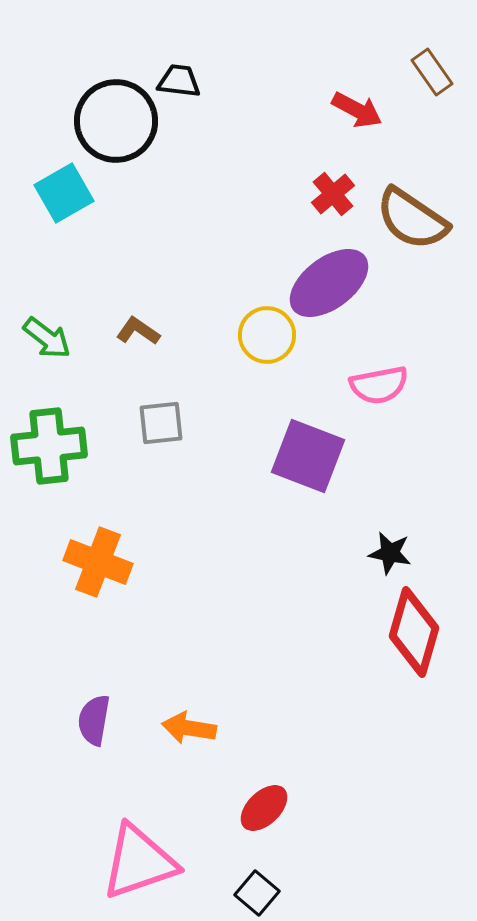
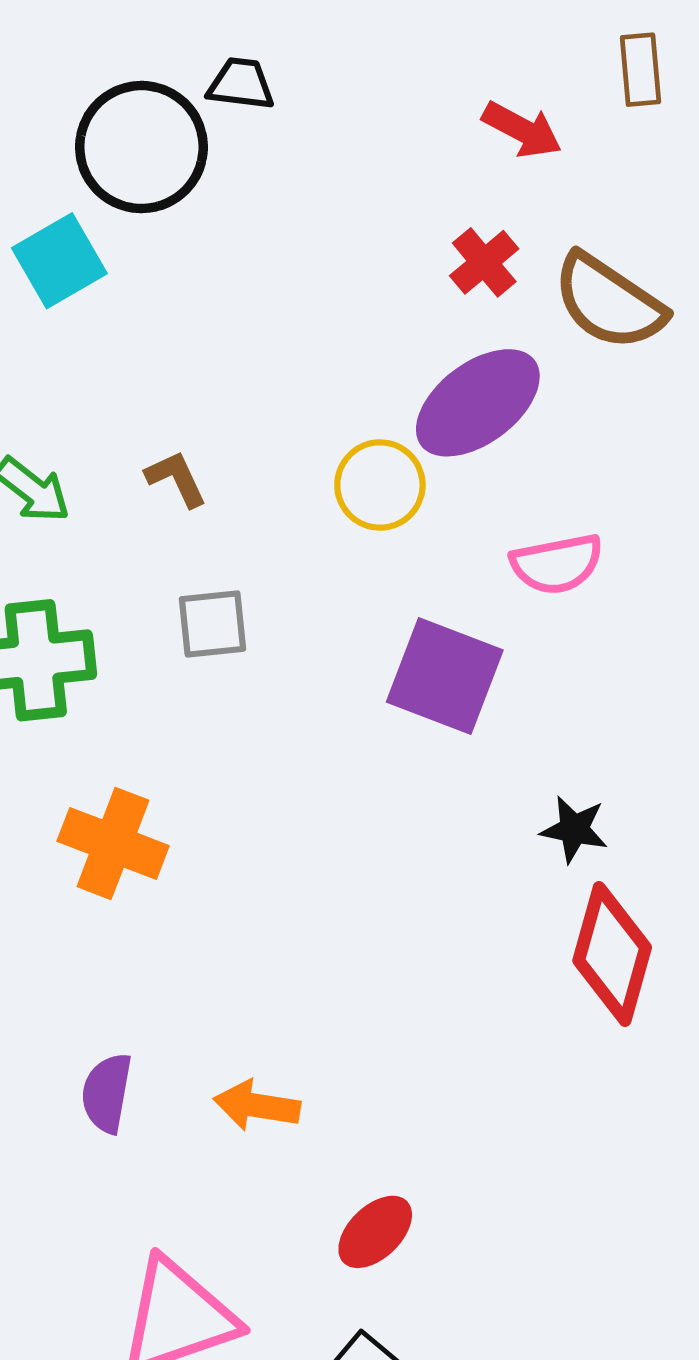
brown rectangle: (432, 72) -> (640, 70), turned 30
brown L-shape: (138, 331) -> (176, 479), turned 30

